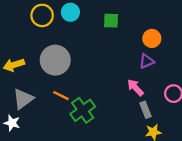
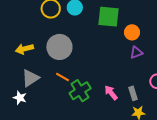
green square: (111, 21) -> (109, 17), size x1.6
orange circle: (152, 38) -> (132, 32), moved
pink arrow: (135, 88) -> (111, 93), moved

